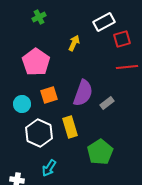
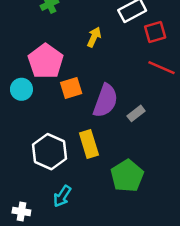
red line: (127, 67) -> (162, 68), turned 30
orange square: (49, 95) -> (71, 88), moved
cyan circle: (22, 104) -> (21, 89), moved

